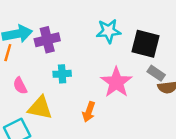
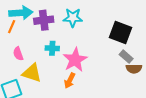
cyan star: (109, 31) -> (73, 18), moved
pink star: (116, 82) -> (75, 60), moved

